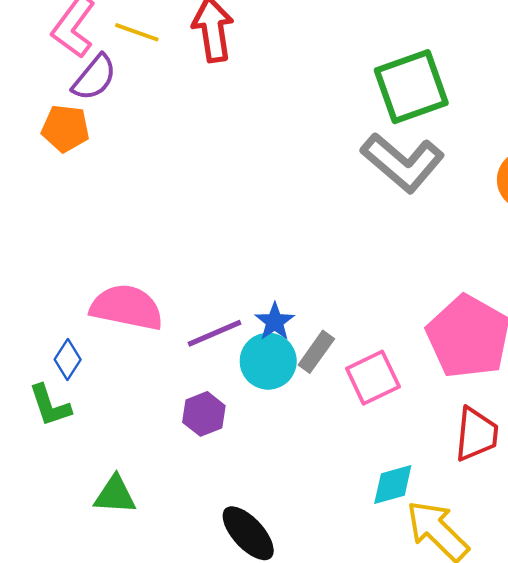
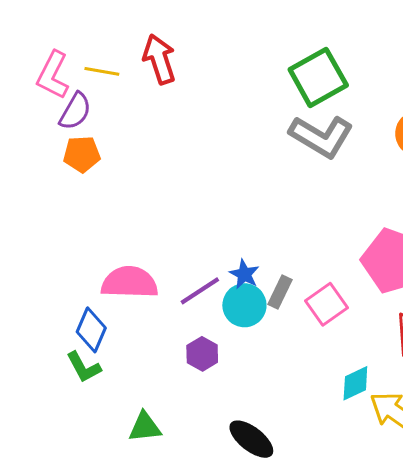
orange pentagon: (65, 128) -> (82, 154), moved
blue diamond: (68, 360) -> (91, 330), size x1.4

